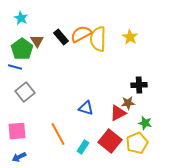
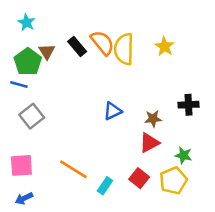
orange semicircle: (81, 34) -> (102, 43), turned 80
black cross: (139, 85) -> (188, 105), moved
brown star: (128, 103) -> (153, 119), moved
blue triangle: (86, 108) -> (113, 111), moved, turned -42
orange line: (58, 134) -> (73, 169), turned -30
red square: (110, 141) -> (139, 178), size x0.7

